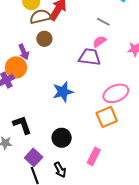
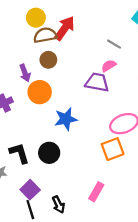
orange circle: (16, 67) -> (40, 92), moved
black circle: (62, 138) -> (49, 153), moved

